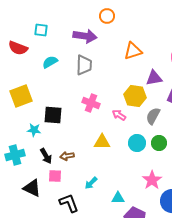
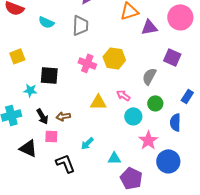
cyan semicircle: (50, 62) -> (46, 22), turned -126
purple triangle: (154, 78) -> (149, 27), moved
yellow square: (21, 96) -> (17, 56), size x0.7
yellow hexagon: (135, 96) -> (114, 58), moved
pink arrow: (119, 115) -> (123, 95), moved
cyan circle: (137, 143) -> (133, 116), moved

